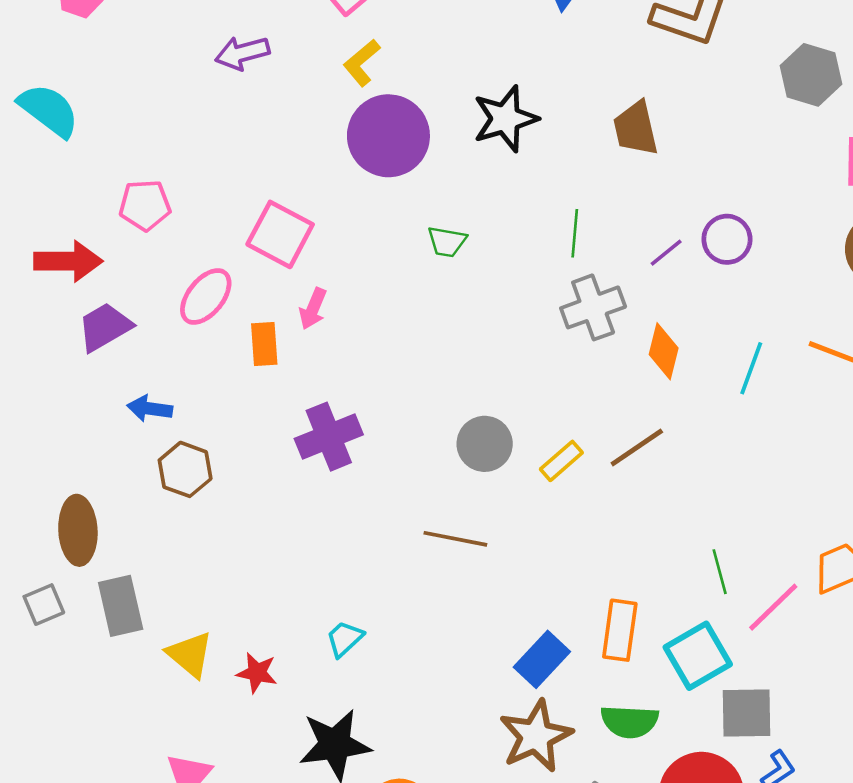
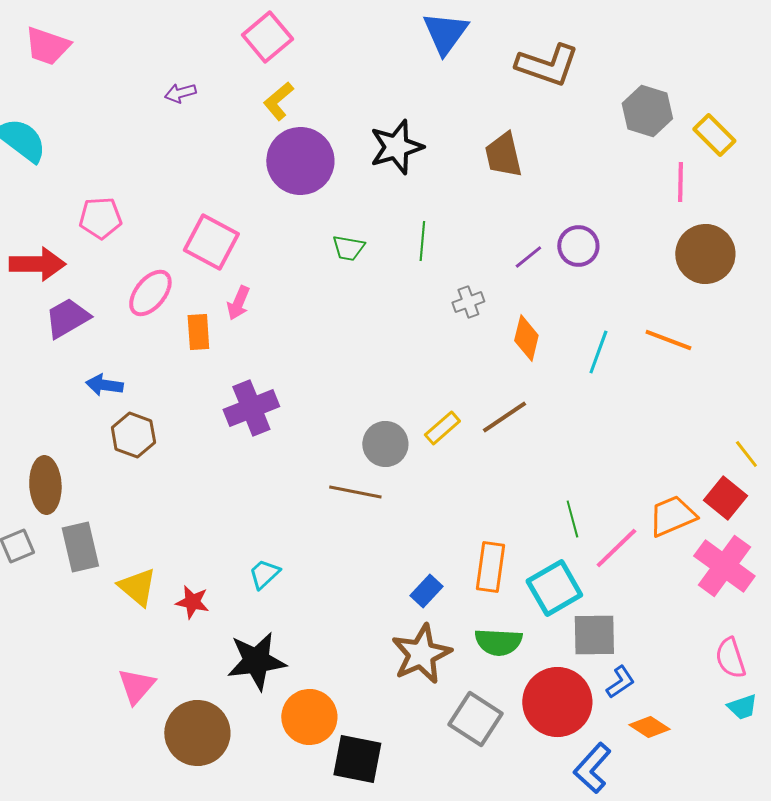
purple arrow: (242, 53) -> (180, 93), size x0.7
green line: (575, 233) -> (422, 241), moved
gray cross: (593, 307) -> (468, 302), size x0.6
gray circle: (485, 444) -> (385, 444), moved
blue rectangle: (542, 659) -> (426, 591), size x0.7

